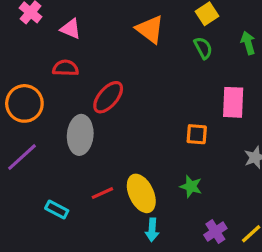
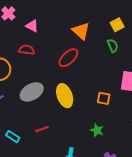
red ellipse: (108, 97) -> (68, 58), moved
gray ellipse: (80, 135) -> (32, 92), turned 50
yellow ellipse: (141, 193) -> (65, 96), moved

